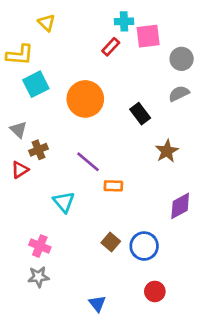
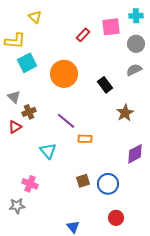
cyan cross: (124, 21) -> (136, 16), moved
brown square: (111, 242) -> (83, 181), turned 32
gray star: (38, 277) -> (17, 206), moved

